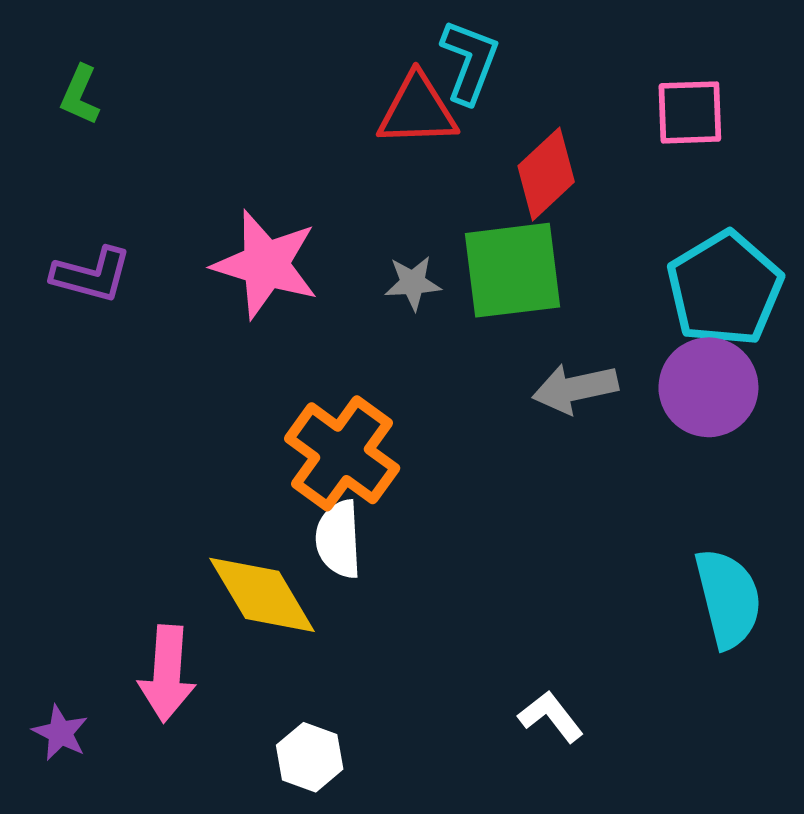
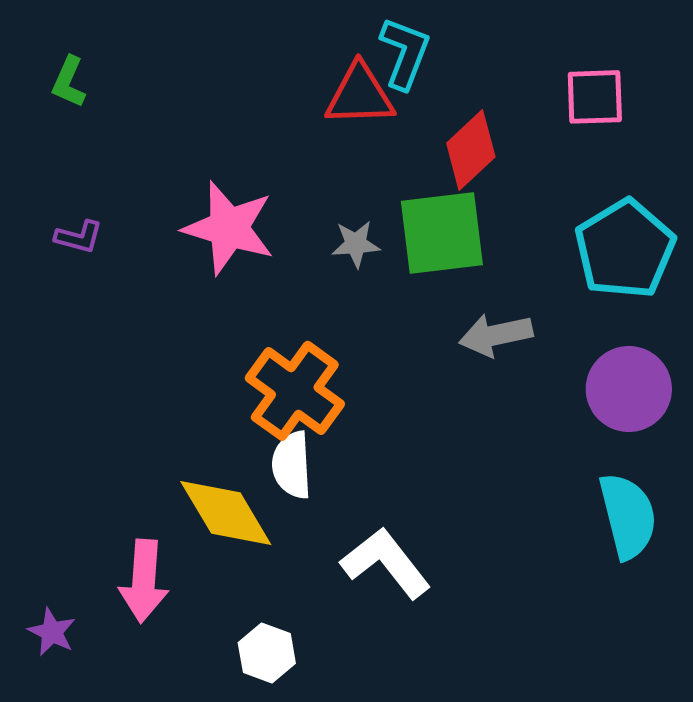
purple L-shape: (92, 275) -> (79, 237), size x0.7
purple circle: (708, 387) -> (629, 389), moved
white L-shape: (551, 717) -> (386, 563), moved, size x1.6

